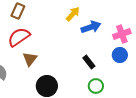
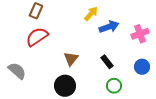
blue circle: (120, 55) -> (142, 67), moved
brown triangle: (30, 59) -> (71, 59), moved

